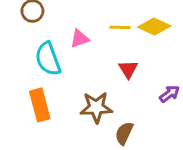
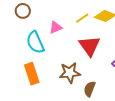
yellow line: (120, 27) -> (82, 18), turned -32
red triangle: (128, 69) -> (89, 46), size x1.6

